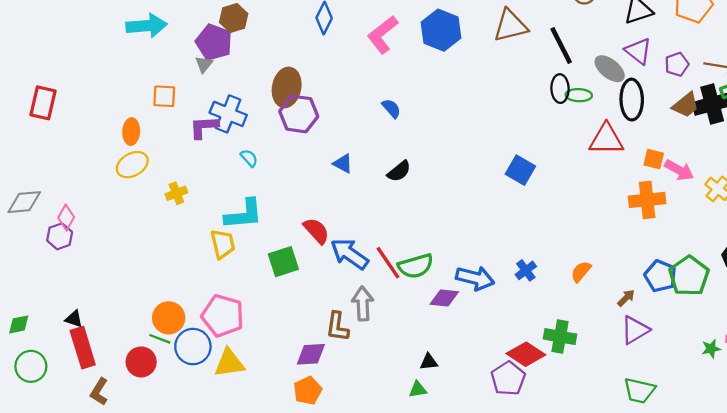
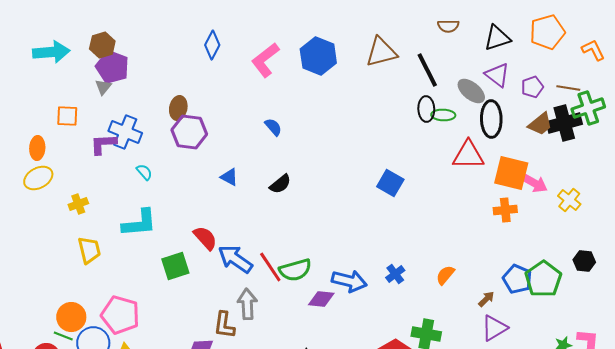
brown hexagon: (234, 18) -> (102, 45), moved
brown ellipse: (287, 87) -> (178, 108), size x0.7
orange square: (654, 159) -> (511, 173), size x1.8
orange cross: (647, 200) -> (505, 210), size x0.7
yellow trapezoid: (223, 244) -> (89, 250), moved

